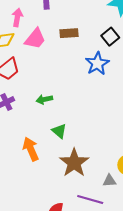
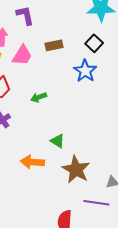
green arrow: (44, 99) -> (39, 97), moved
orange arrow: (31, 149) -> (32, 162), turned -55

